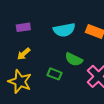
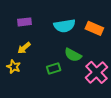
green rectangle: (55, 74) -> (54, 69), turned -40
yellow star: (20, 82) -> (14, 67), moved, size x0.6

